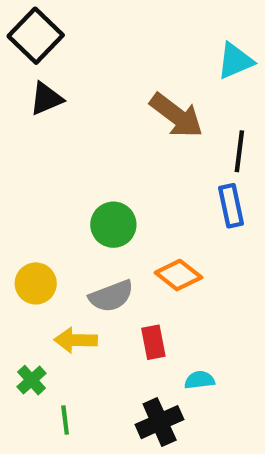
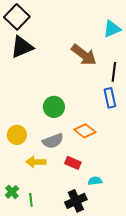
black triangle: (46, 99) -> (22, 47), size x1.4
red rectangle: (153, 342) -> (73, 163), turned -56
green cross: (32, 380) -> (12, 192), moved

